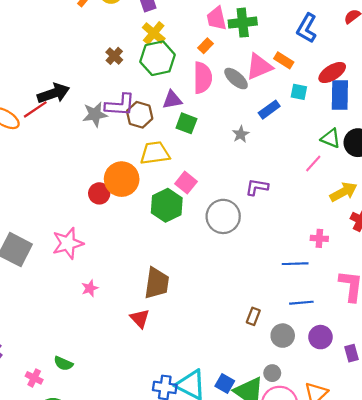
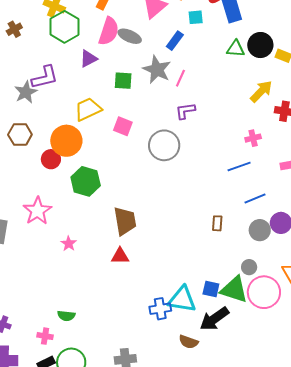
brown cross: (114, 56) -> (14, 29), moved, turned 35
pink semicircle: (203, 78) -> (109, 31), turned 36
gray ellipse: (236, 79) -> (130, 36), moved
brown hexagon: (140, 115) -> (20, 135), moved
green square: (186, 123) -> (123, 81), moved
gray star: (241, 134) -> (157, 70), size x1.8
pink line: (313, 164) -> (180, 78), moved
green hexagon: (167, 205) -> (86, 181), moved
red triangle: (140, 319) -> (120, 256), turned -30
gray circle: (283, 336) -> (260, 230), moved

